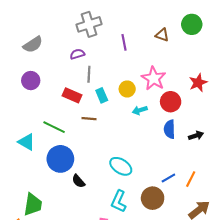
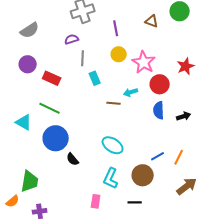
yellow circle: (127, 89) -> (119, 54), moved
red rectangle: (72, 95) -> (52, 78), moved
brown line: (89, 119) -> (114, 103), moved

